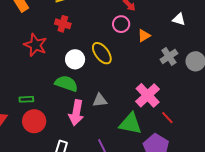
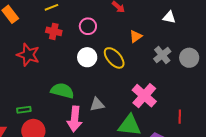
pink circle: (121, 24) -> (88, 26), moved
yellow ellipse: (102, 53) -> (114, 58), moved
white circle: (75, 59) -> (87, 57), moved
red line: (167, 118) -> (180, 117), moved, turned 48

